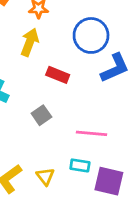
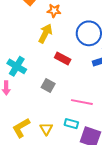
gray square: (41, 115) -> (48, 86), turned -32

